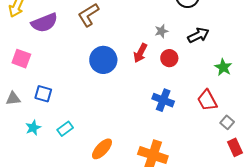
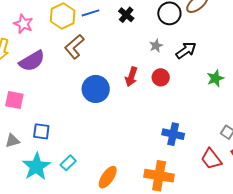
gray star: (161, 31) -> (156, 46), moved
green star: (223, 67) -> (215, 78), turned 30
blue cross: (163, 100) -> (173, 134), moved
red trapezoid: (207, 100) -> (211, 159), moved
cyan star: (33, 128) -> (36, 166), size x1.8

